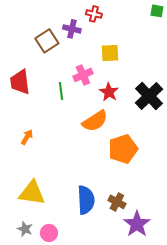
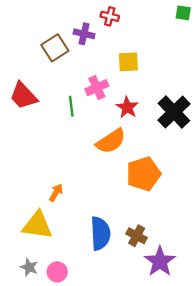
red trapezoid: (20, 82) -> (23, 96), turned -36
orange arrow: (27, 137) -> (56, 193), moved

